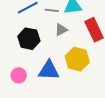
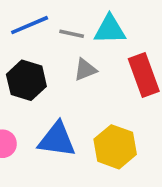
yellow hexagon: (77, 59) -> (115, 147), moved

